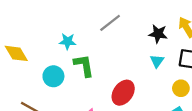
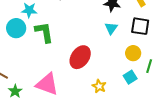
cyan circle: (53, 76) -> (16, 28), moved

